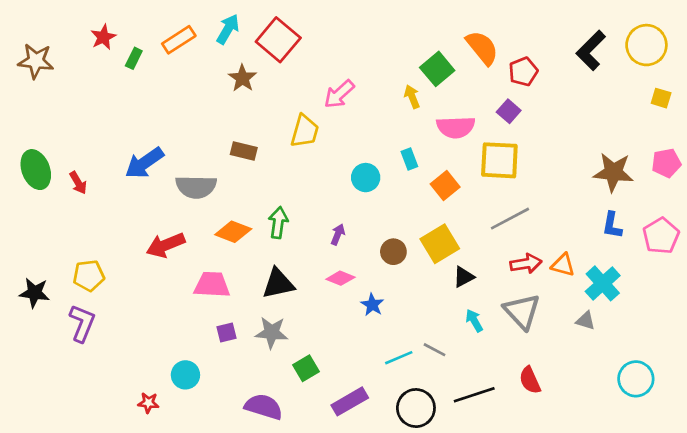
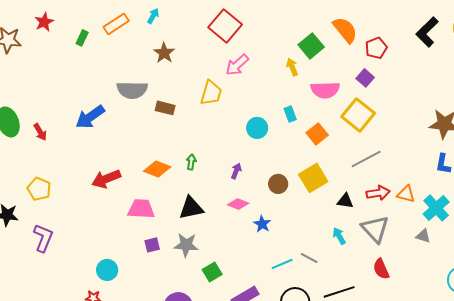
cyan arrow: (228, 29) -> (153, 16), size x0.7
red star: (103, 37) -> (44, 22), moved
red square: (278, 40) -> (225, 26), moved
yellow square: (499, 160) -> (358, 115), turned 36
gray semicircle: (196, 187) -> (132, 90), moved
green arrow: (278, 223) -> (191, 162), size x0.7
yellow pentagon: (89, 276) -> (39, 189), moved, turned 30
black triangle: (464, 277) -> (345, 201), moved, turned 36
cyan circle: (185, 375) -> (107, 270), moved
red semicircle: (530, 380) -> (381, 269), moved

